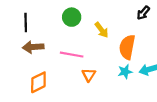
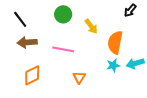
black line: (26, 22) -> (20, 19), turned -36
orange triangle: (89, 75) -> (79, 77), moved

